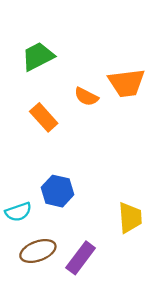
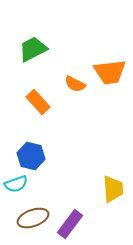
blue hexagon: (57, 191) -> (31, 156), moved

